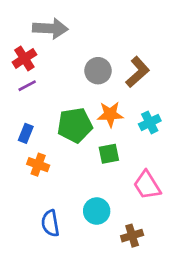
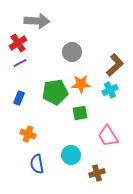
brown L-shape: (137, 72) -> (115, 65), moved
orange cross: (38, 165) -> (28, 134), moved

